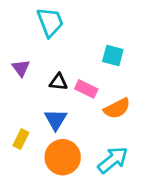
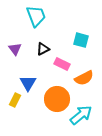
black triangle: (58, 82) -> (43, 49), moved, turned -32
blue triangle: (56, 120) -> (28, 83), moved
orange circle: (63, 157) -> (57, 99), moved

